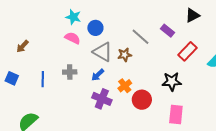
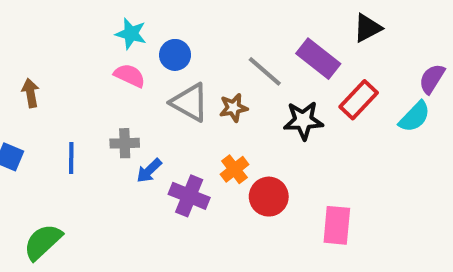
purple rectangle: (167, 31) -> (318, 59), size x1.5
brown arrow: (23, 46) -> (30, 93), turned 128
blue arrow: (98, 75) -> (149, 171), moved
black star: (172, 81) -> (303, 120), moved

